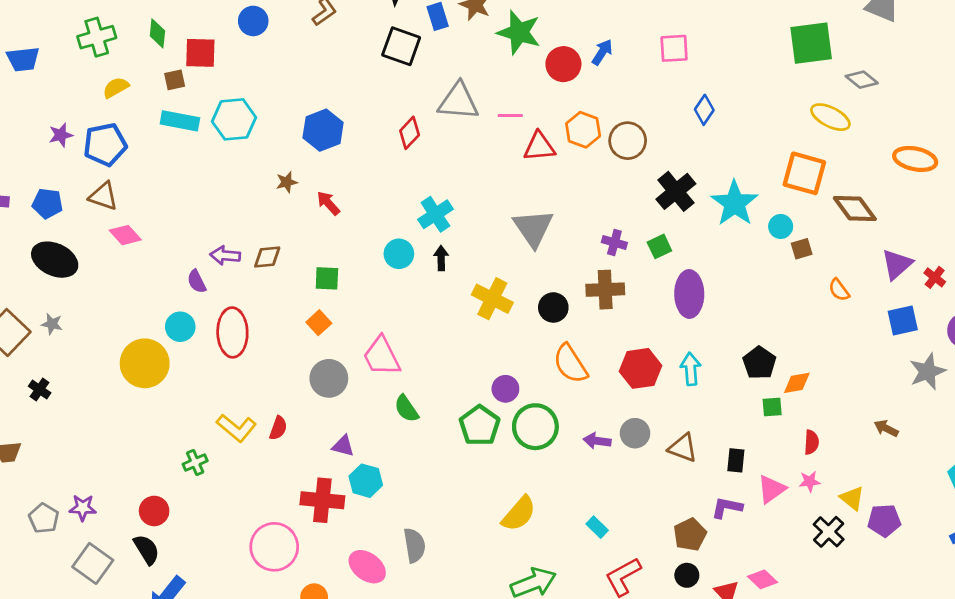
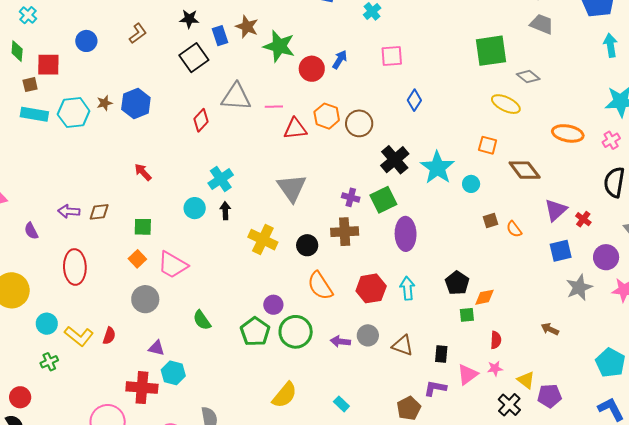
black square: (401, 46) -> (194, 58), turned 36
blue hexagon: (323, 130) -> (136, 103), moved
orange square: (804, 173) -> (488, 145), size x0.6
brown star: (287, 182) -> (105, 103), moved
green square: (659, 246) -> (383, 200), size x1.5
brown square: (802, 249) -> (491, 221), moved
purple semicircle: (197, 281) -> (31, 231), moved
cyan circle: (180, 327) -> (47, 324), moved
pink trapezoid: (382, 356) -> (173, 265), moved, turned -32

